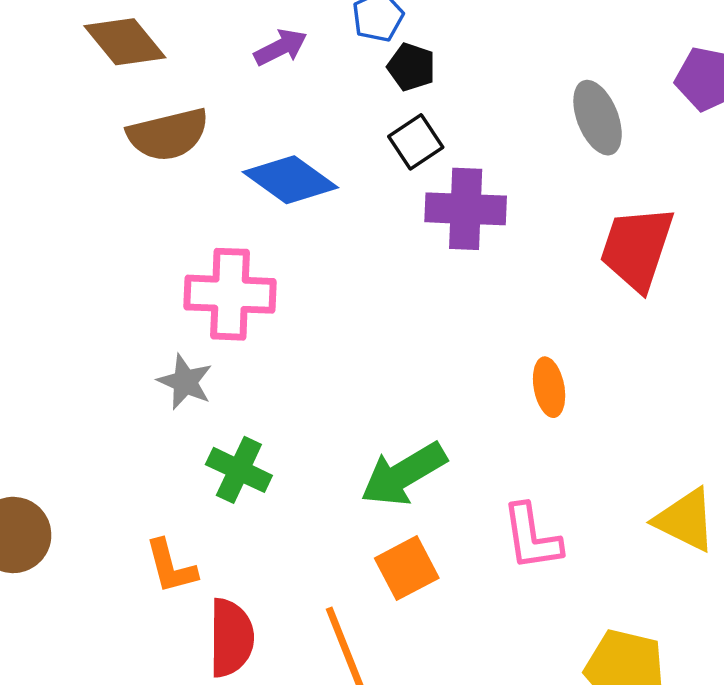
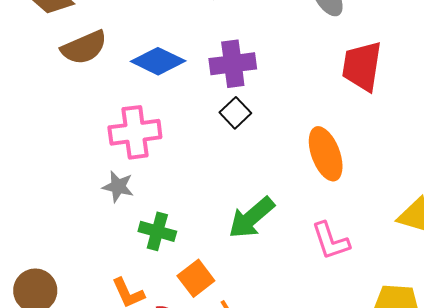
black square: (416, 142) -> (235, 113), moved
purple cross: (466, 209) -> (233, 64), moved
orange ellipse: (549, 387) -> (326, 154), size x1.6
orange square: (407, 568) -> (196, 278), moved

